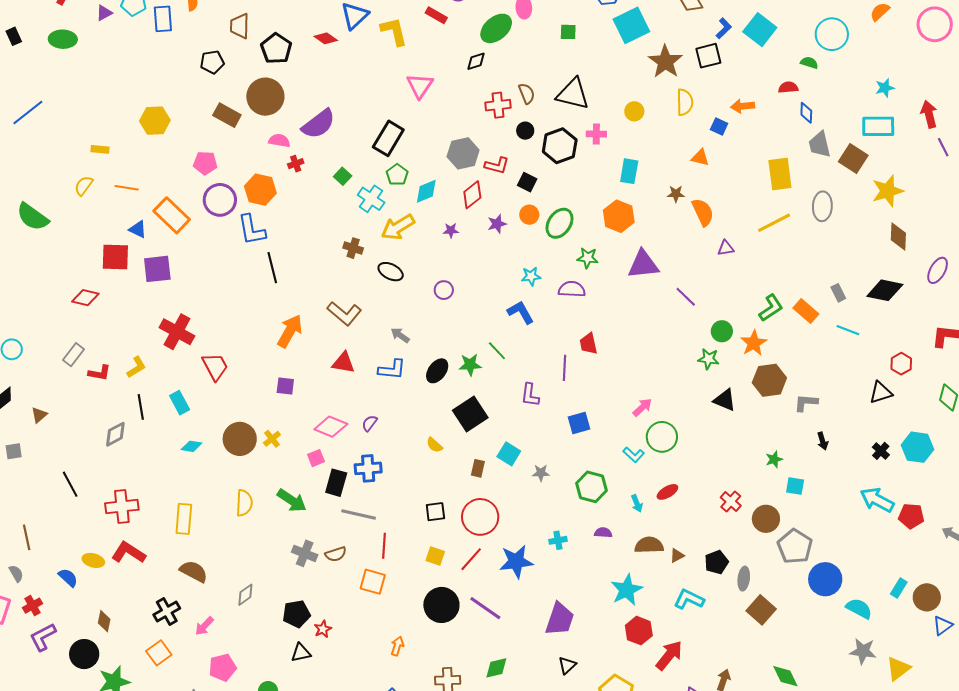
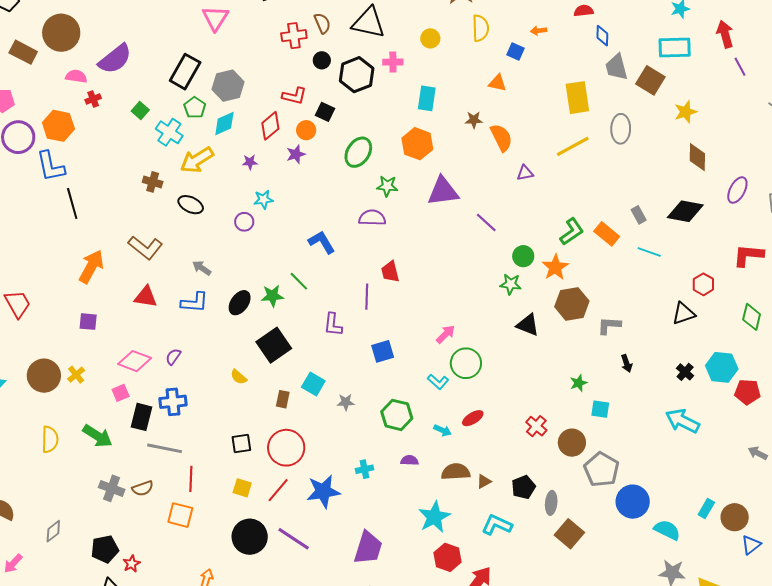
orange arrow: (743, 106) -> (539, 31), size x0.7
gray hexagon: (463, 153) -> (228, 86), moved
yellow star: (888, 191) -> (686, 112), size x0.7
orange circle: (529, 215) -> (306, 130), moved
cyan star: (531, 276) -> (263, 199), moved
cyan arrow: (637, 503) -> (442, 430), turned -42
red pentagon: (911, 516) -> (747, 392), moved

